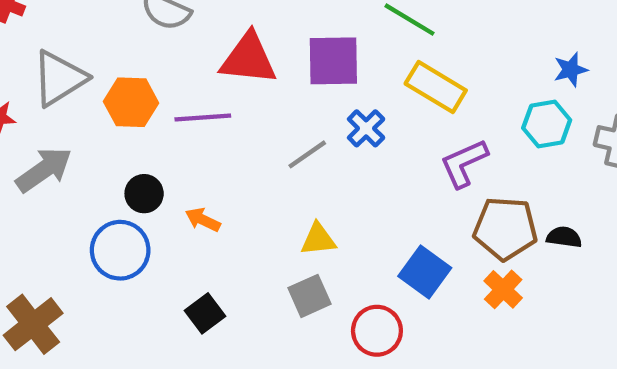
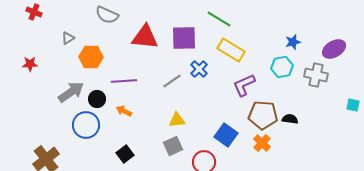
gray triangle: (59, 78) -> (68, 38), moved, size x0.5
purple line: (203, 117) -> (124, 81), moved
gray arrow: (44, 170) -> (71, 92), moved

